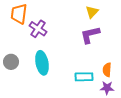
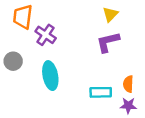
gray circle: (11, 62) -> (13, 61), moved

